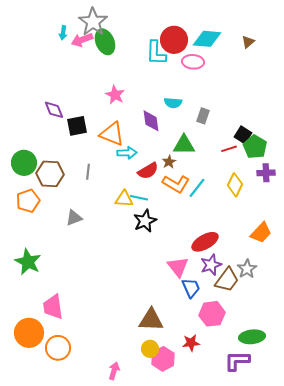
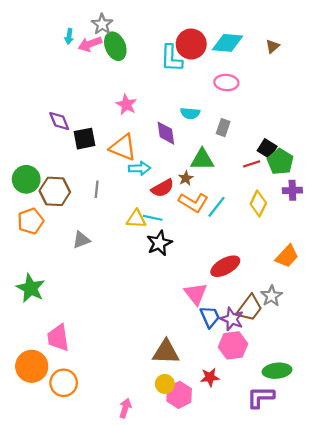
gray star: (93, 22) -> (102, 24), size x0.7
pink ellipse: (193, 62) -> (226, 83), moved
purple star: (211, 265) -> (232, 319), moved, turned -30

